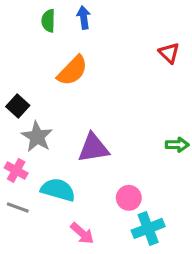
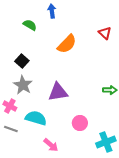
green semicircle: (48, 21) -> (30, 25), moved, turned 120
orange semicircle: (72, 71) -> (67, 44), moved
black square: (18, 106) -> (22, 61), moved
cyan cross: (148, 228) -> (106, 142), moved

